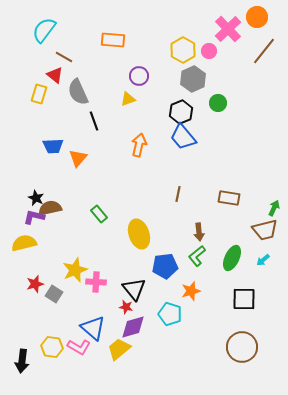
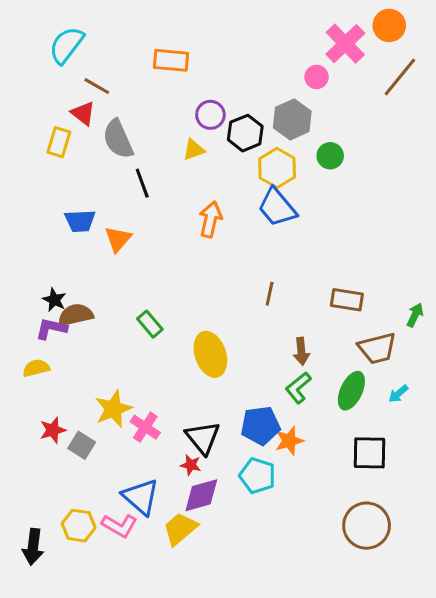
yellow hexagon: (183, 50) -> (277, 168), moved
black hexagon: (181, 112) -> (245, 133), moved
brown trapezoid: (265, 230) -> (377, 348), moved
yellow semicircle: (24, 243) -> (36, 368), size x0.7
blue pentagon: (165, 266) -> (260, 426), moved
pink cross: (96, 282) -> (145, 427), turned 30

